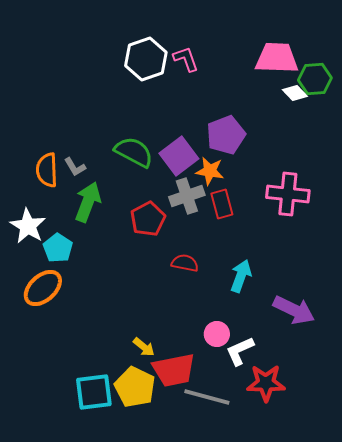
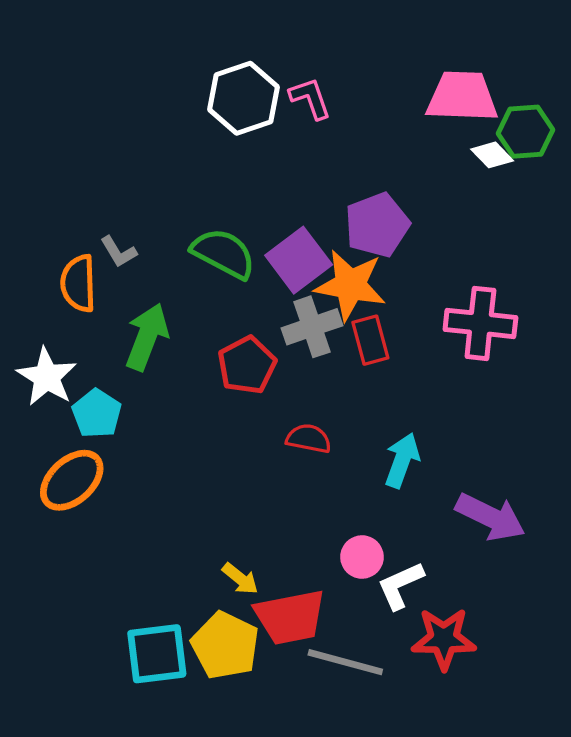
gray L-shape: (75, 167) -> (118, 252), moved
orange star: (210, 171) -> (350, 285), size x1.5

